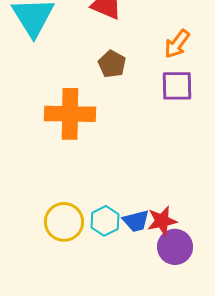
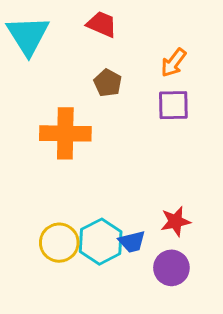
cyan hexagon: (105, 221) -> (101, 242), size x1.5
red star: (162, 221) -> (175, 221), moved

